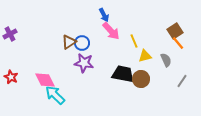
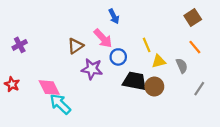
pink arrow: (111, 31) -> (103, 38), moved
brown square: (175, 31) -> (193, 18), moved
purple cross: (10, 34) -> (20, 45), moved
blue circle: (82, 43) -> (118, 57), moved

